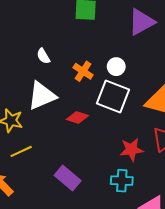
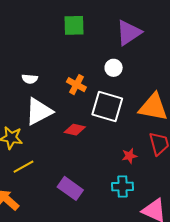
white semicircle: (43, 56) -> (30, 79), moved, turned -49
white circle: (116, 67) -> (114, 68), moved
red star: (132, 150) -> (129, 156), size x0.7

